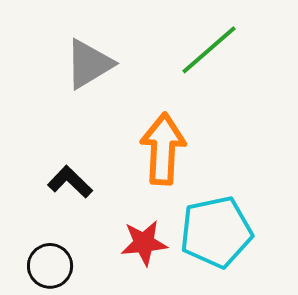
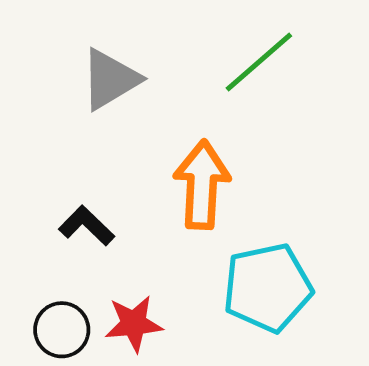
red star: (144, 243) -> (134, 324), moved

